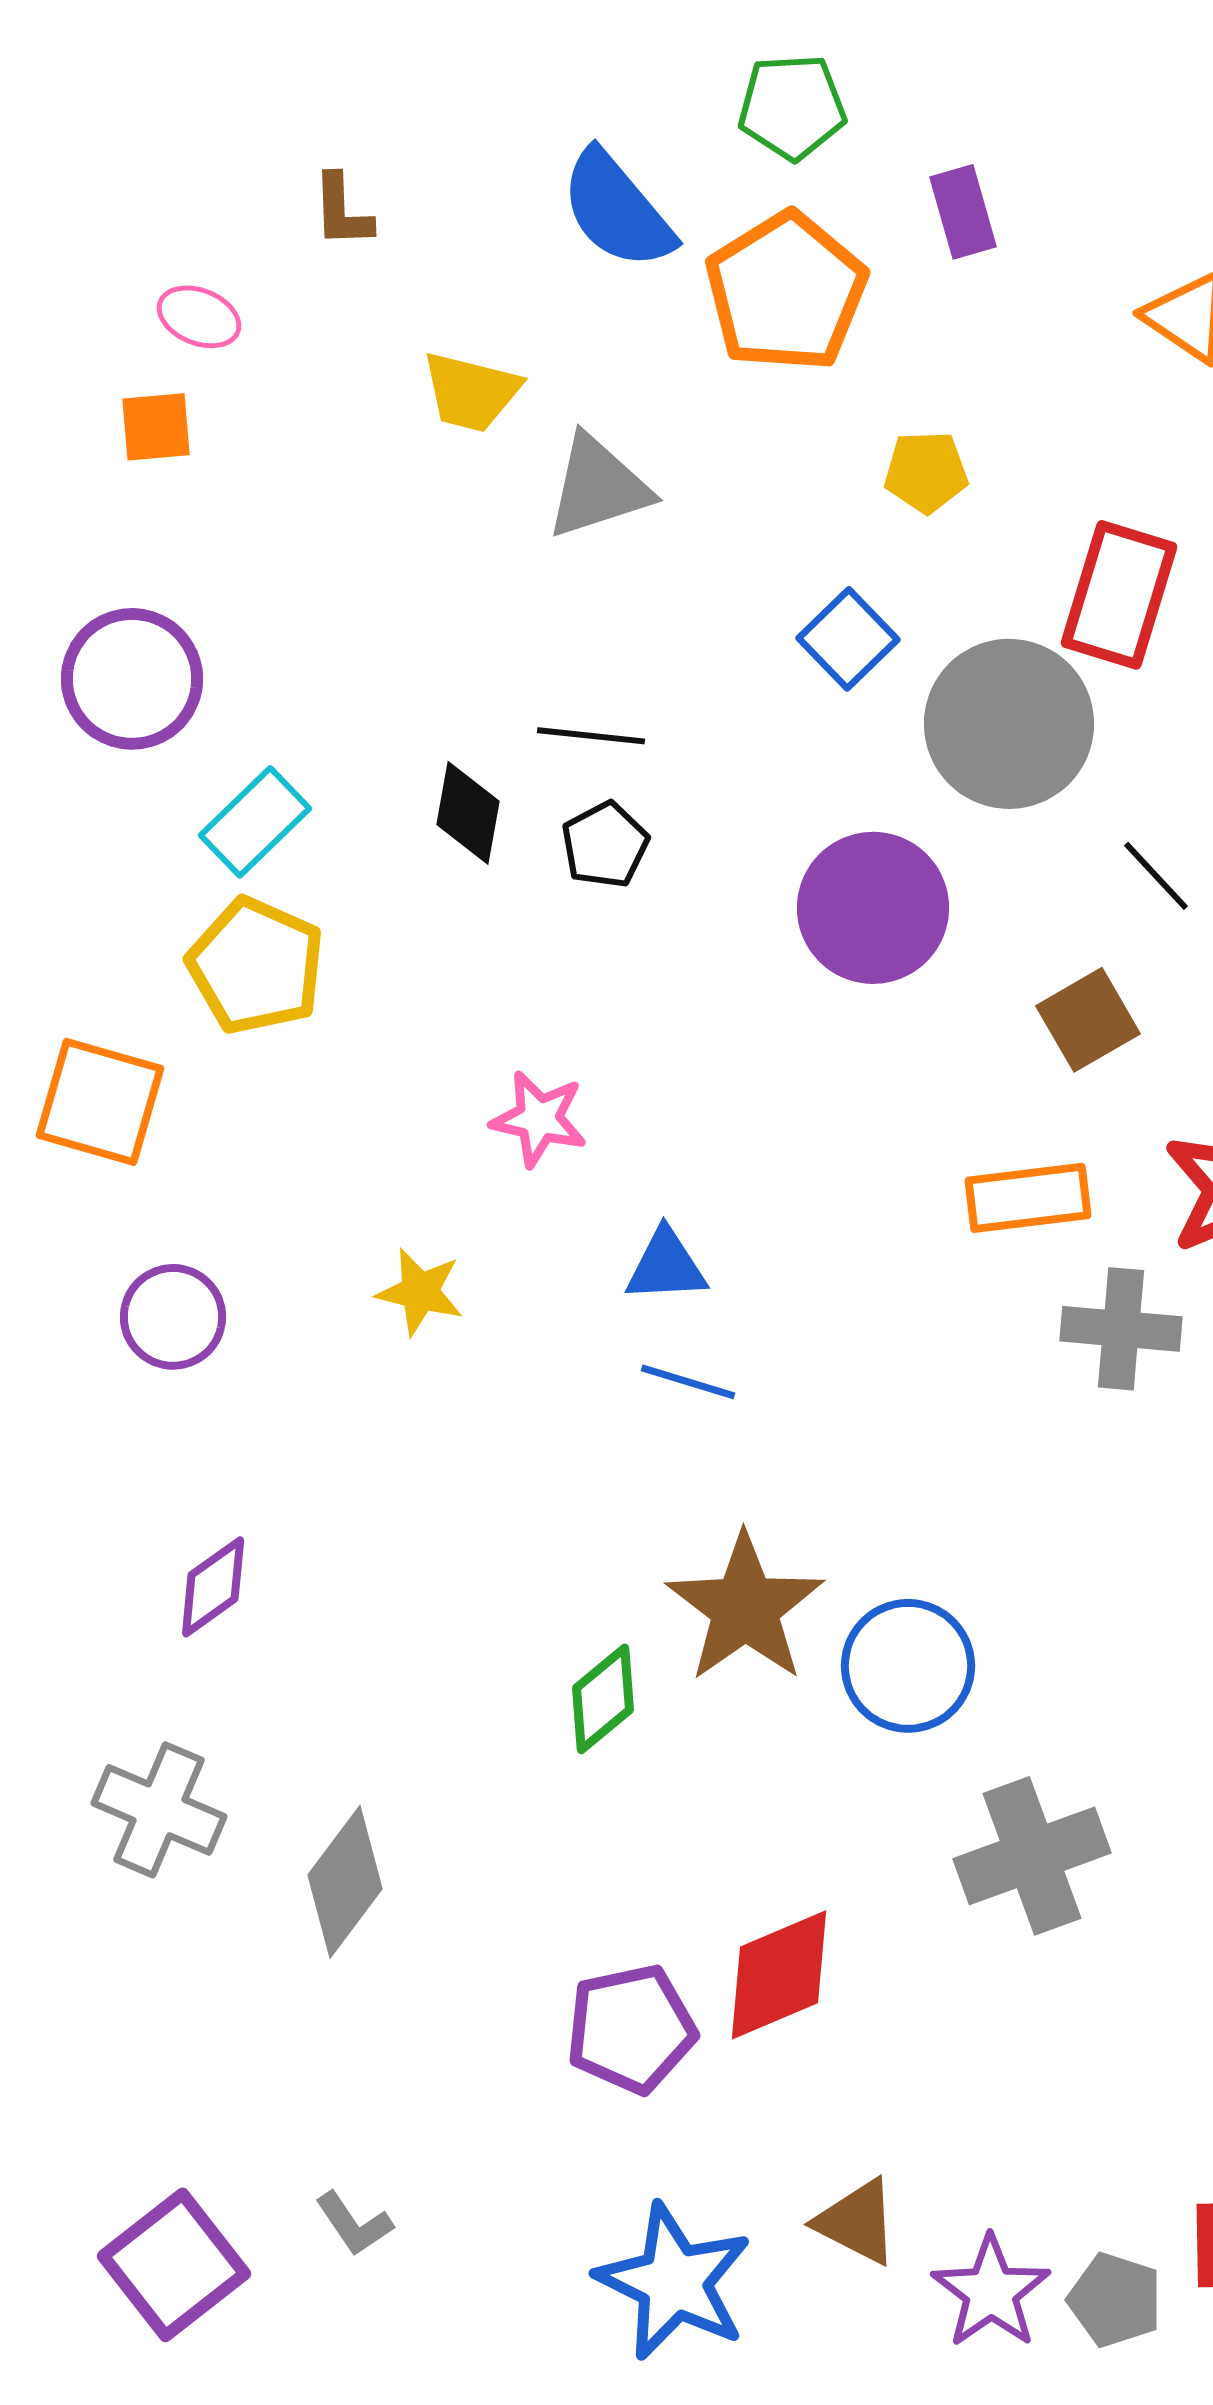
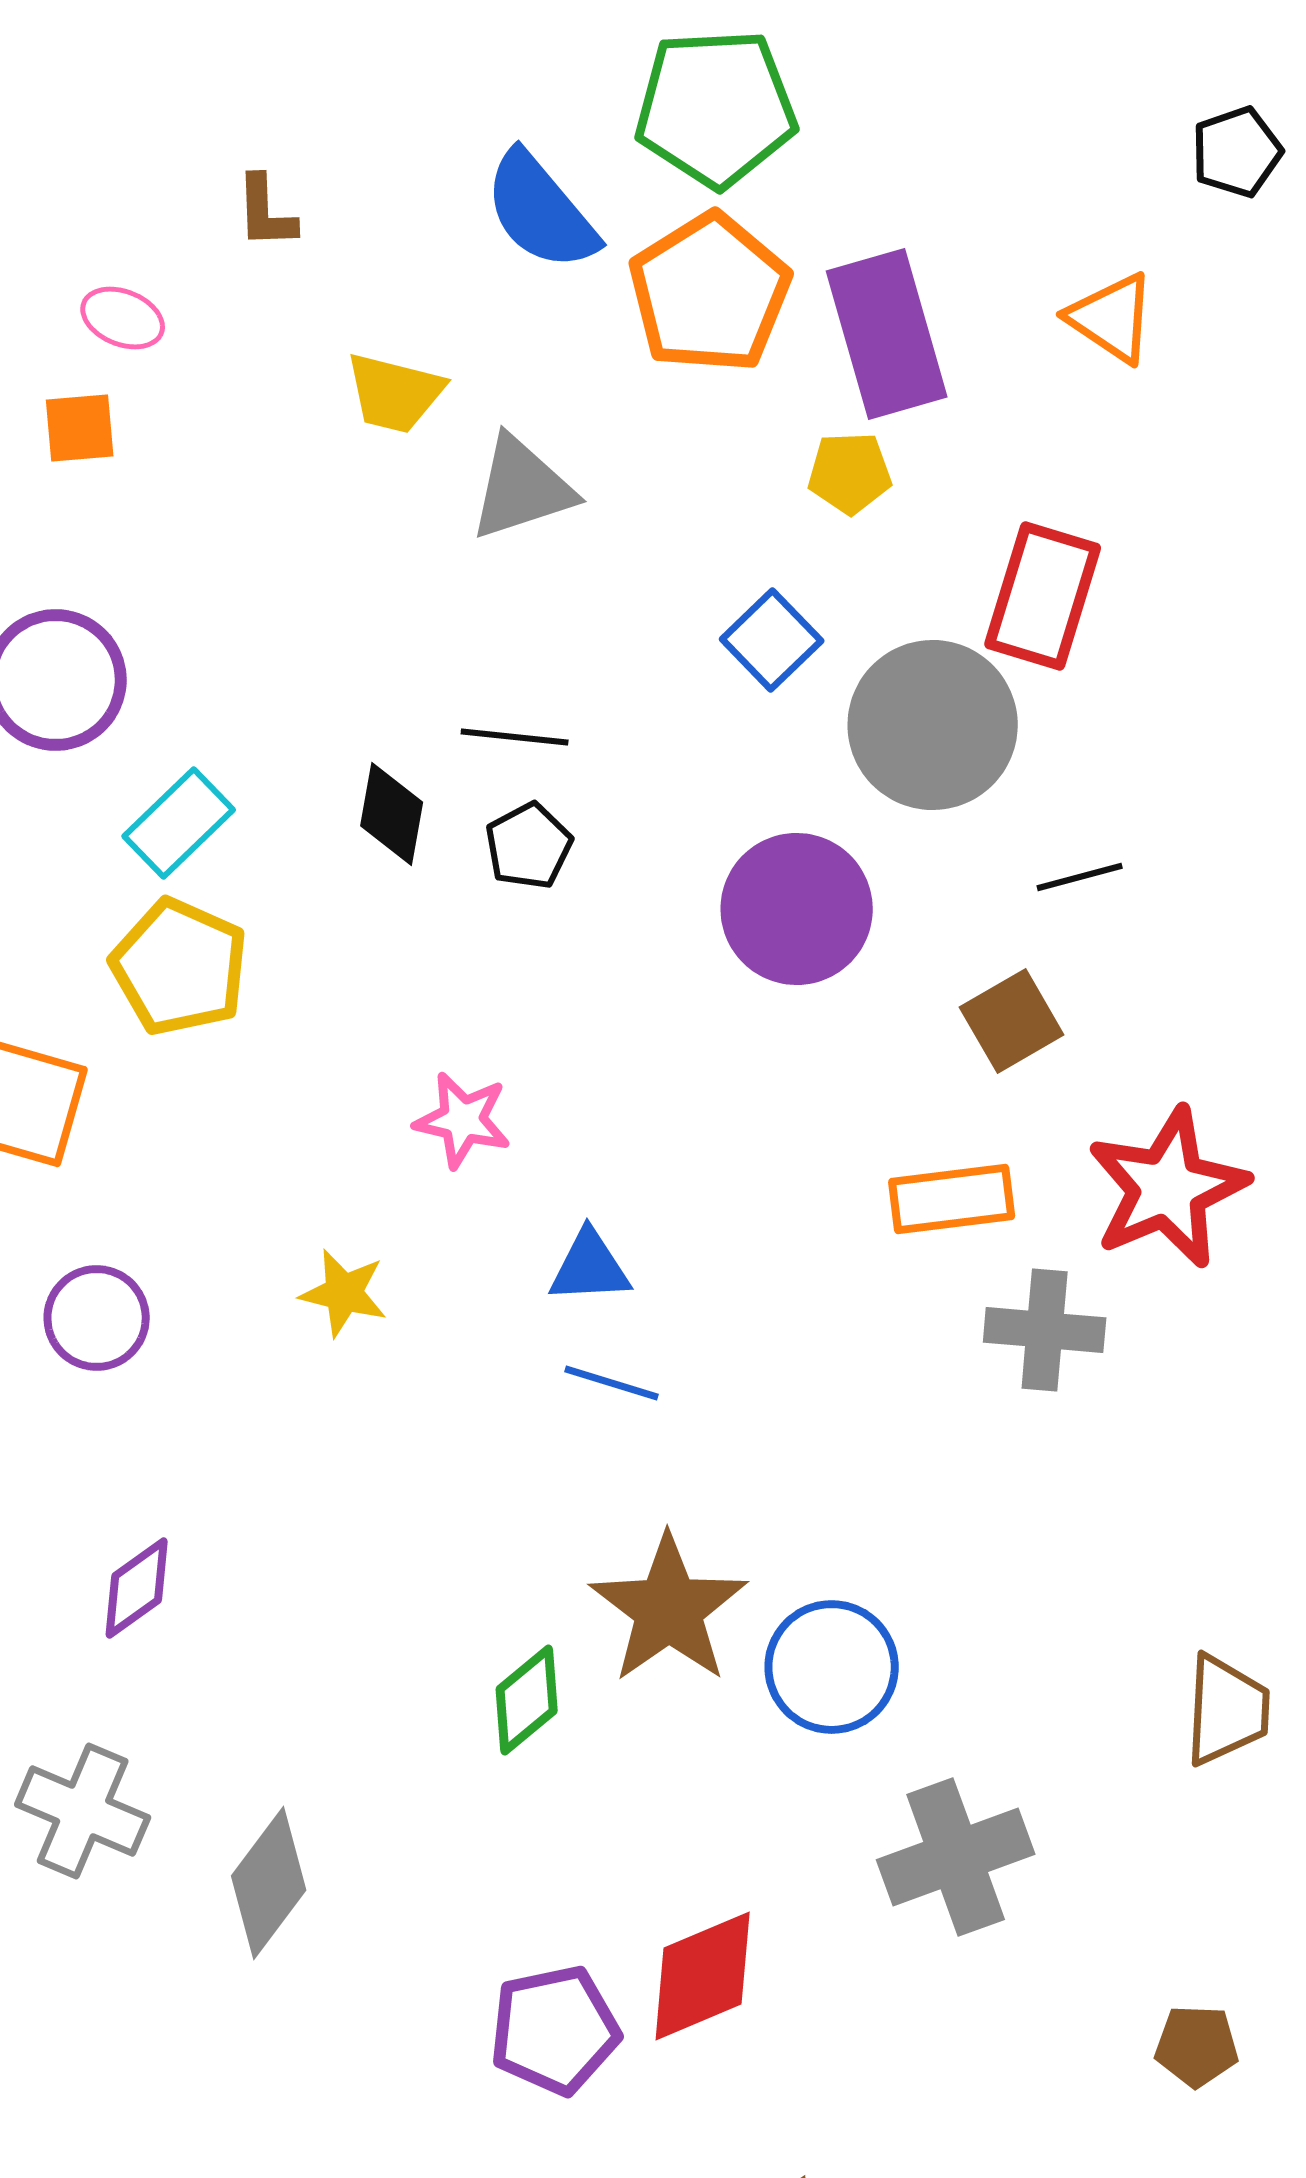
green pentagon: (792, 107) -> (716, 108), size x1.5
purple rectangle: (963, 212) -> (887, 334), moved, size x1.8
black line: (1156, 876) -> (1080, 877), turned -62

